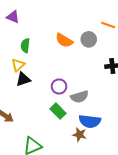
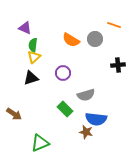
purple triangle: (13, 17) -> (25, 28), moved
yellow triangle: (18, 65) -> (34, 57), moved
purple circle: (59, 86) -> (63, 73), moved

